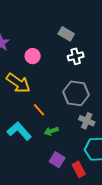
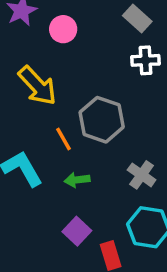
pink circle: (33, 56) -> (63, 29), moved
gray hexagon: (76, 93) -> (102, 120), moved

